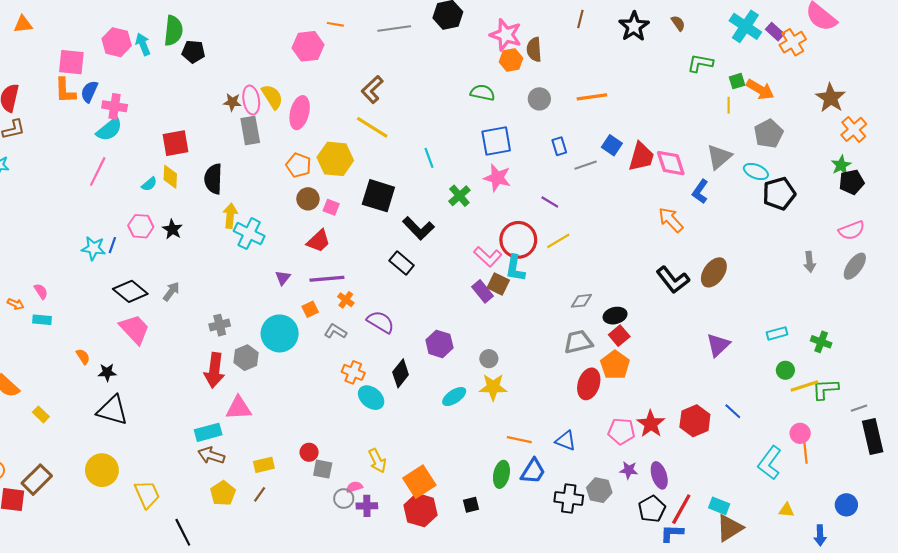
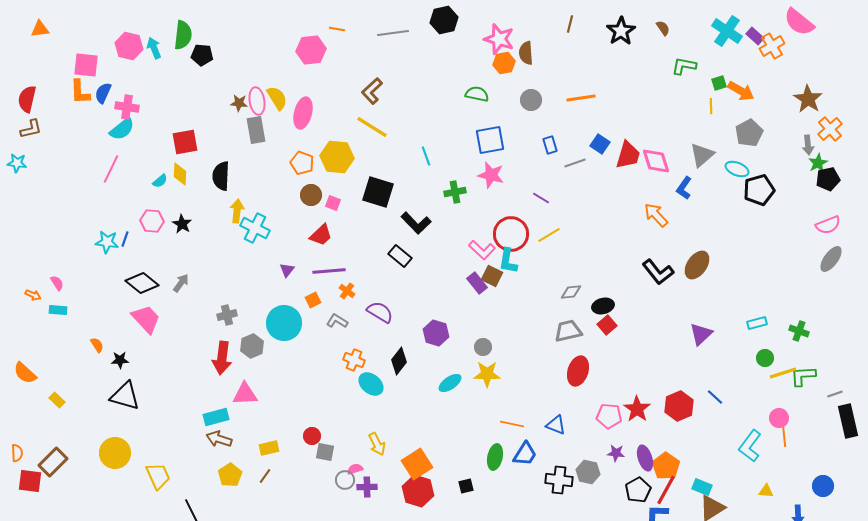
green cross: (459, 196) -> (455, 192), turned 30
gray arrow: (810, 262) -> (808, 145), moved
orange pentagon: (615, 365) -> (666, 466), moved

